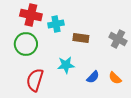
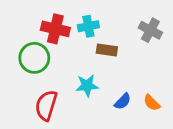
red cross: (31, 15) -> (55, 29), moved
cyan cross: (56, 24) -> (88, 26), moved
gray cross: (118, 39) -> (150, 30), moved

